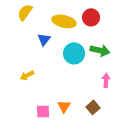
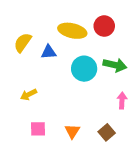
yellow semicircle: (25, 12) -> (23, 43), moved
blue triangle: (44, 39) -> (49, 52), turned 48
pink square: (43, 111) -> (38, 129), moved

